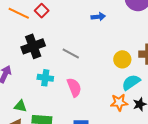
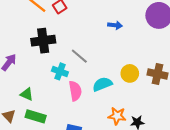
cyan cross: (45, 78) -> (60, 71), moved
cyan semicircle: (131, 82) -> (102, 84), moved
green triangle: (20, 106) -> (27, 94), moved

